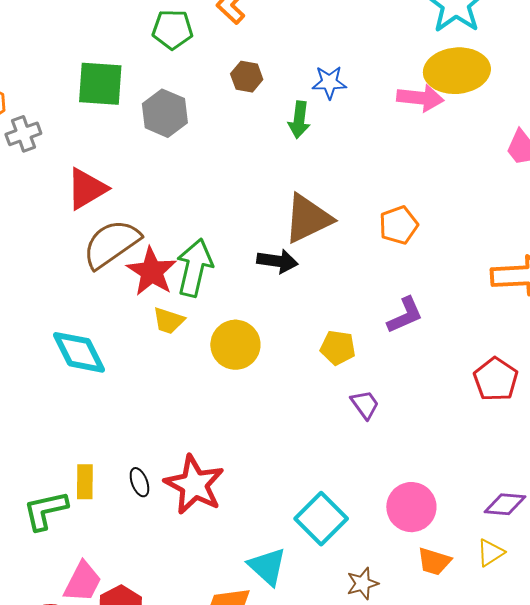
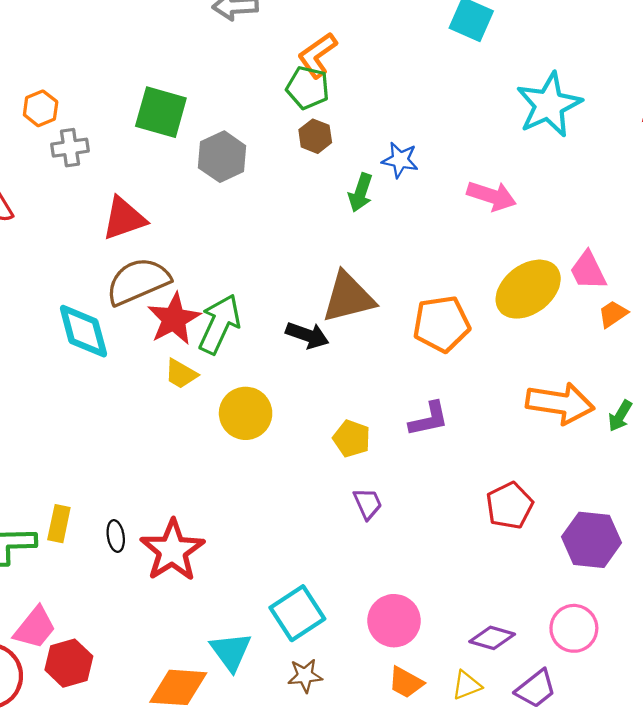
green pentagon: (173, 29) -> (308, 88), moved
yellow ellipse: (457, 71) -> (528, 289), moved, turned -44
orange pentagon: (399, 225) -> (441, 324), size x1.4
cyan diamond: (79, 352) -> (83, 331), moved
brown star: (362, 584) -> (305, 676), moved

